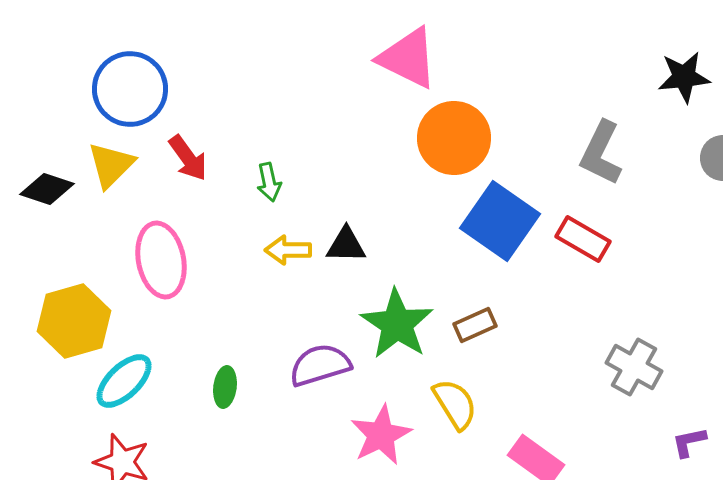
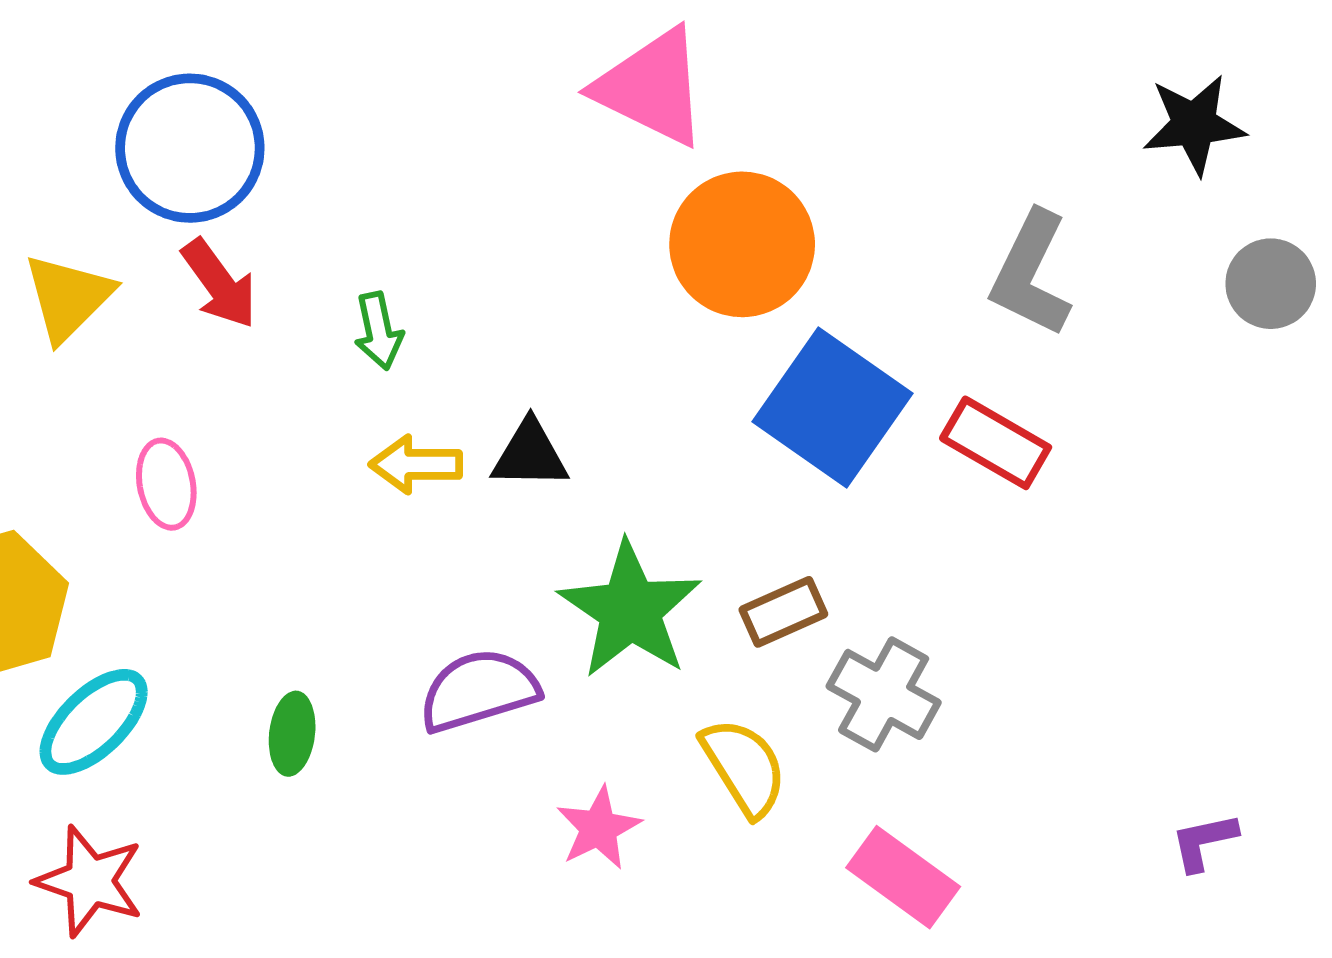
blue circle: (130, 89) -> (190, 148), moved
pink ellipse: (161, 260) -> (166, 484), size x0.6
gray cross: (634, 367) -> (884, 694), moved
pink star: (381, 435) -> (599, 828), size x0.7

